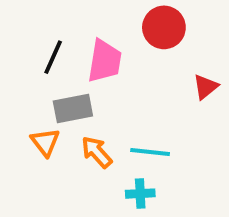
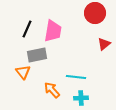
red circle: (164, 27) -> (95, 13), moved
orange arrow: (97, 152) -> (52, 90), moved
cyan cross: (140, 194) -> (81, 98), moved

